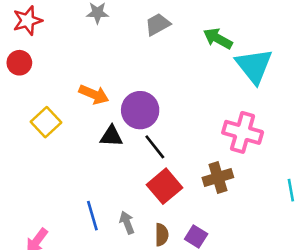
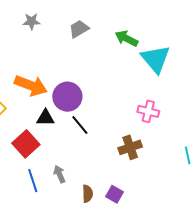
orange arrow: (94, 94) -> (31, 86), size x1.4
pink cross: (243, 132) -> (148, 111), size x0.7
red square: (165, 186) -> (26, 144), moved
gray arrow: (127, 223) -> (59, 174), moved

